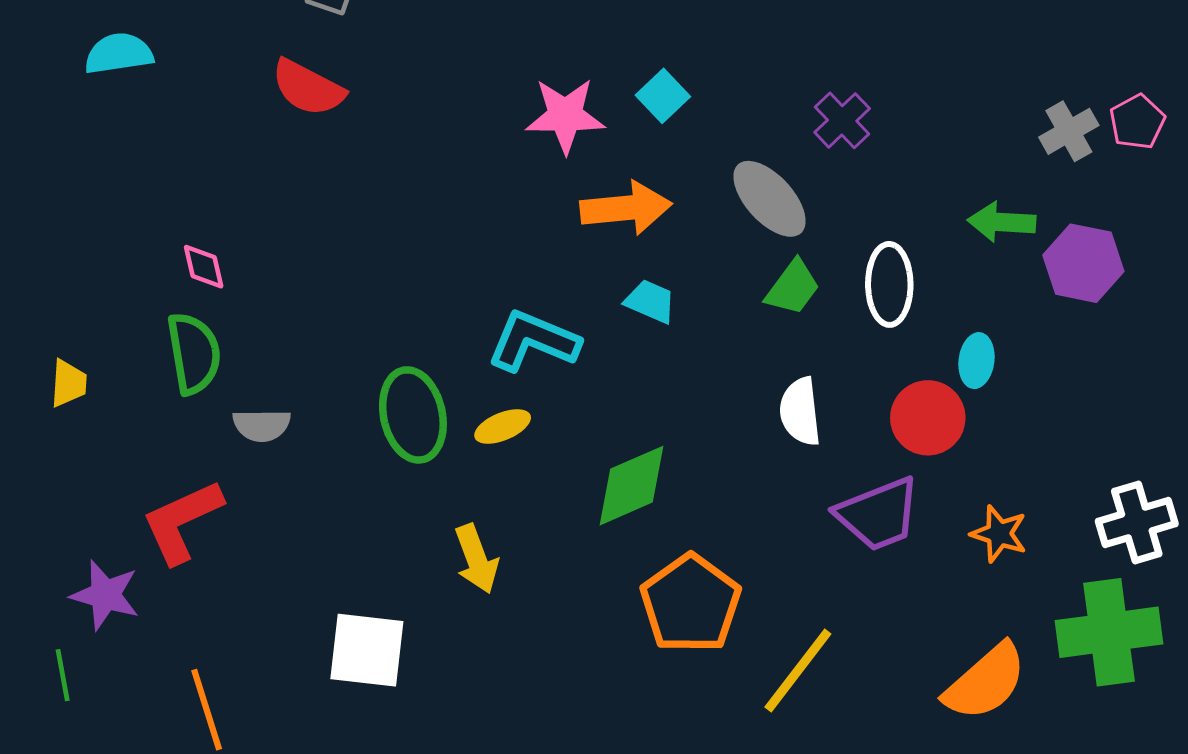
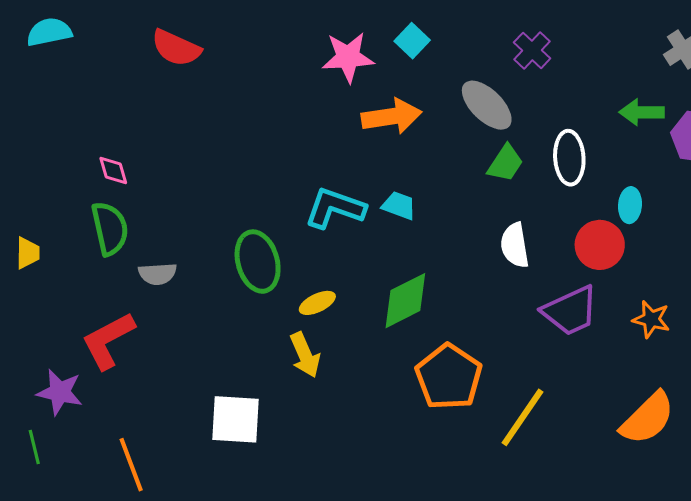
cyan trapezoid: (650, 301) -> (399, 206), moved
yellow ellipse: (503, 426) -> (317, 303), moved

